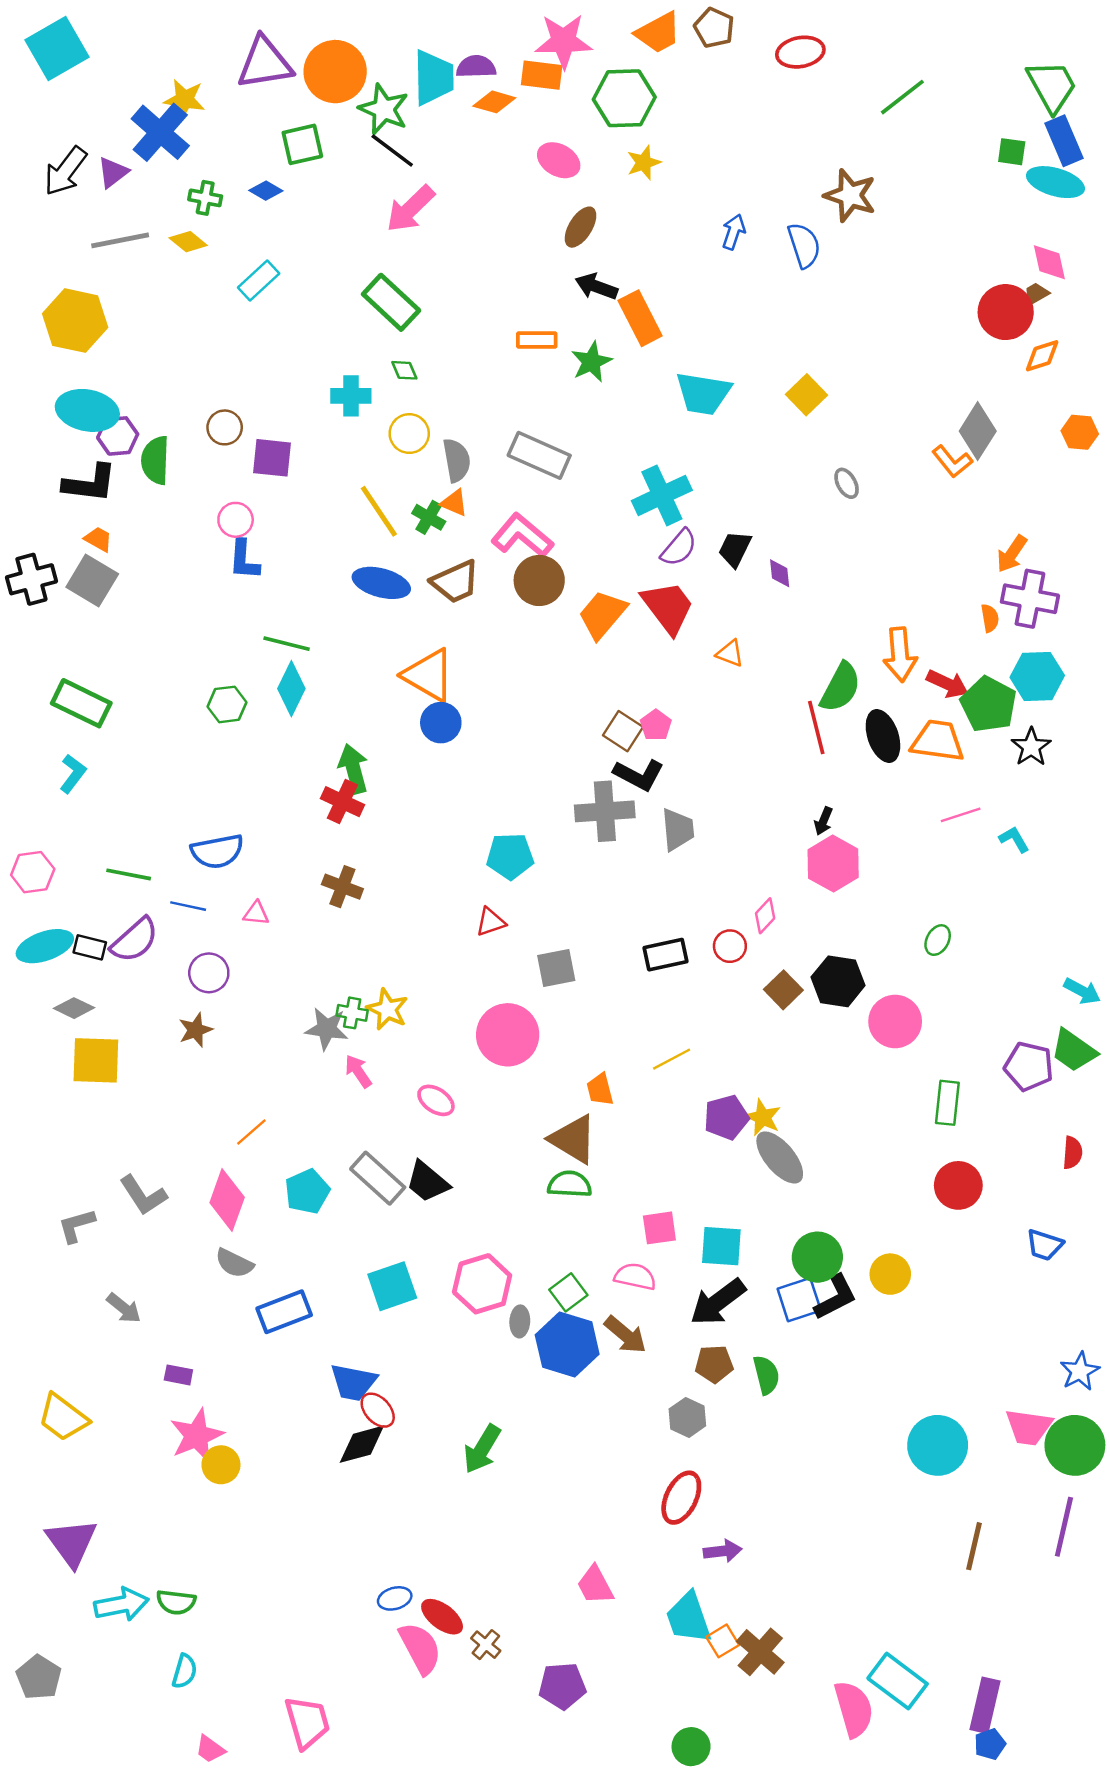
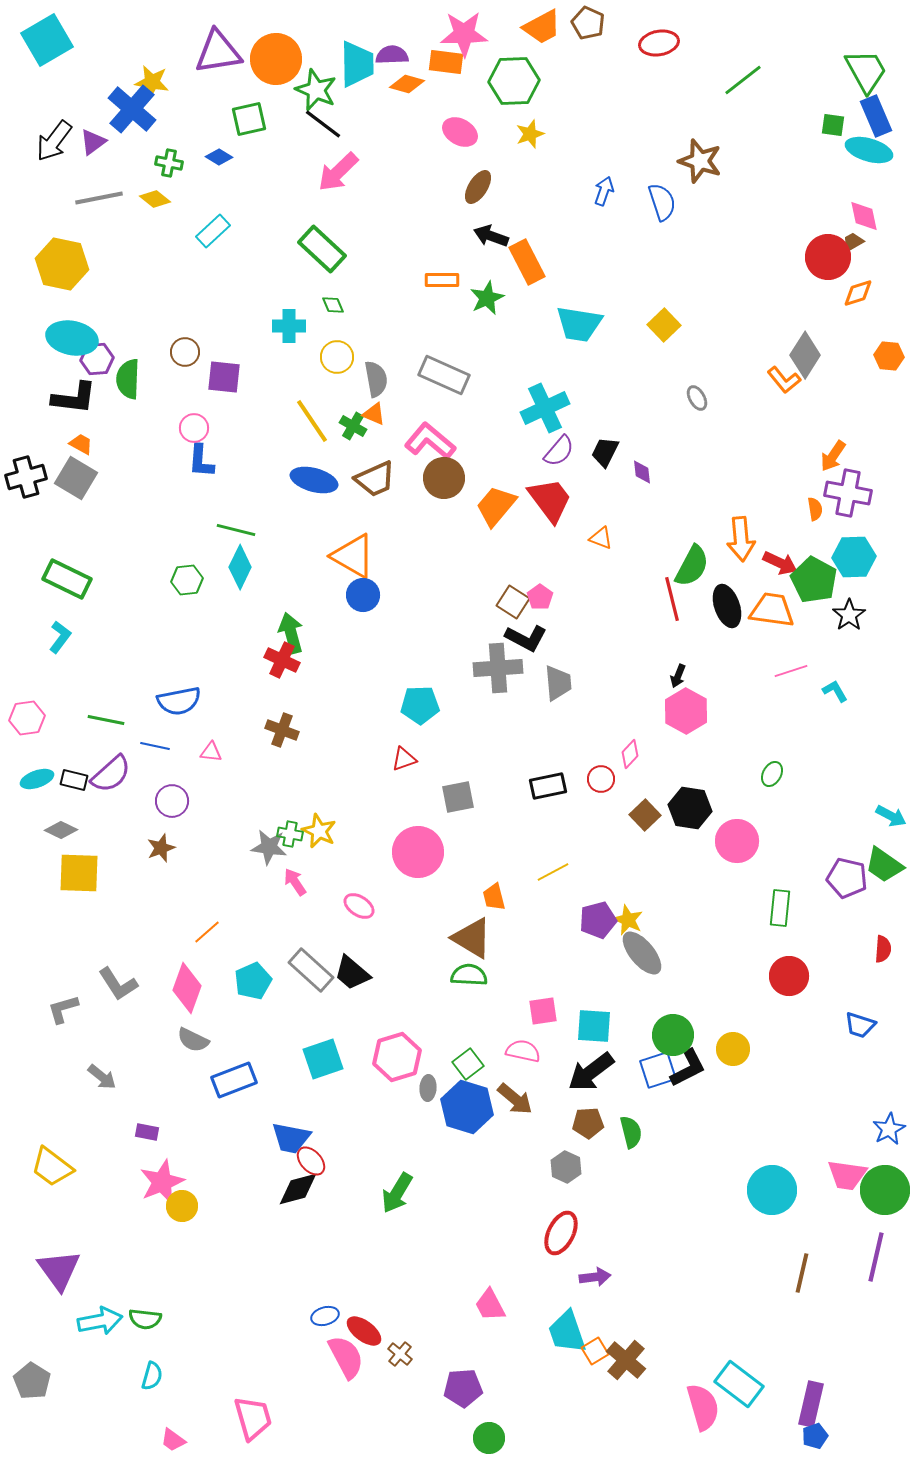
cyan ellipse: (45, 946) -> (37, 779), size x0.7
green circle: (691, 1747) -> (489, 1438), moved

